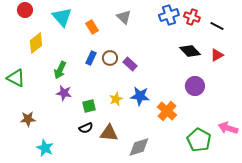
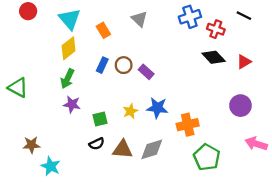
red cross: (192, 17) -> (216, 29), moved
black line: (217, 26) -> (244, 16), moved
yellow diamond: (36, 43) -> (69, 48), moved
purple circle: (195, 86) -> (240, 106), moved
orange cross: (167, 111) -> (188, 125), turned 36
brown star: (28, 119) -> (31, 145), moved
green pentagon: (199, 140) -> (207, 157), moved
gray diamond: (139, 147) -> (152, 149), moved

